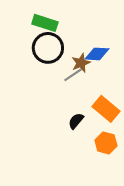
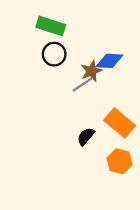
black circle: (48, 48) -> (54, 54), size x0.7

